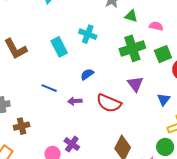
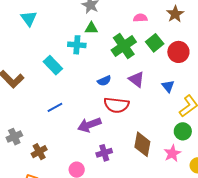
green triangle: (131, 16) -> (91, 28), moved
blue semicircle: (87, 74) -> (104, 81), moved, turned -152
blue line: (49, 88) -> (55, 107), turned -35
purple arrow: (75, 101) -> (89, 125), moved, size x1.6
purple cross: (72, 144) -> (104, 153), moved, turned -35

